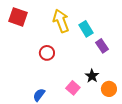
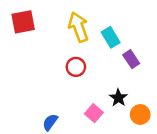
red square: (18, 17) -> (23, 22), turned -30
red circle: (47, 53) -> (76, 67), moved

